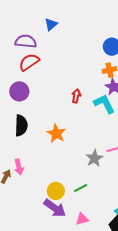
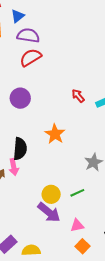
blue triangle: (51, 24) -> (18, 16), moved
purple circle: (19, 91) -> (20, 98), moved
red arrow: (76, 96) -> (78, 96), turned -56
black semicircle: (21, 125) -> (20, 149), moved

